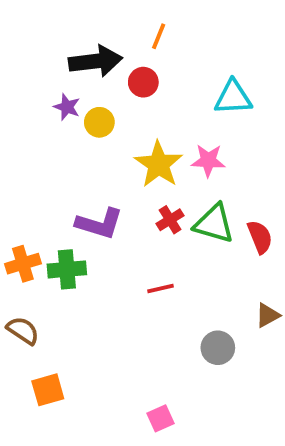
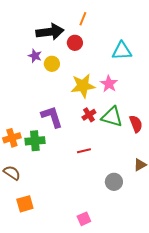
pink star: (208, 161) -> (109, 84), turned 30
yellow star: (159, 164) -> (83, 86), turned 30
purple L-shape: (99, 224) -> (52, 117), turned -125

